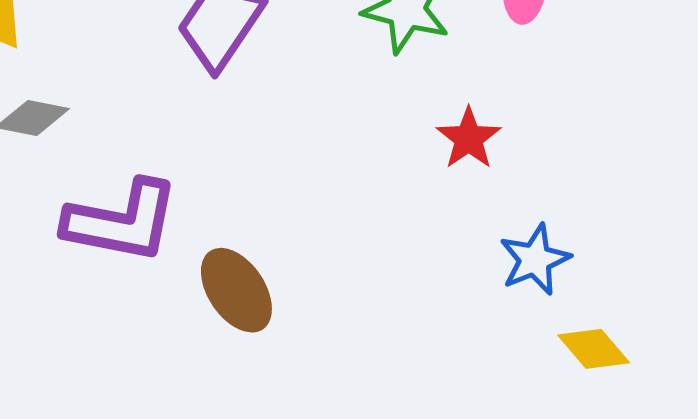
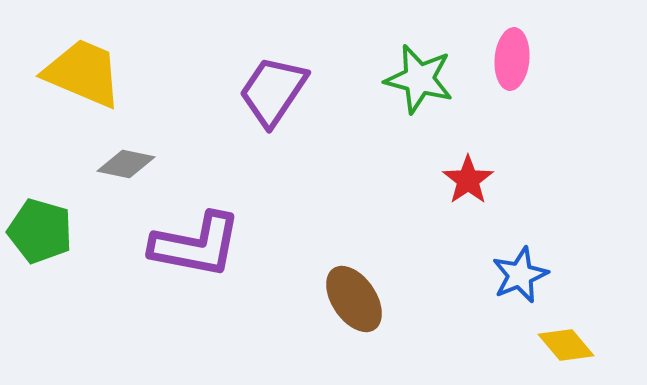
brown ellipse: (236, 290) -> (354, 299), moved

